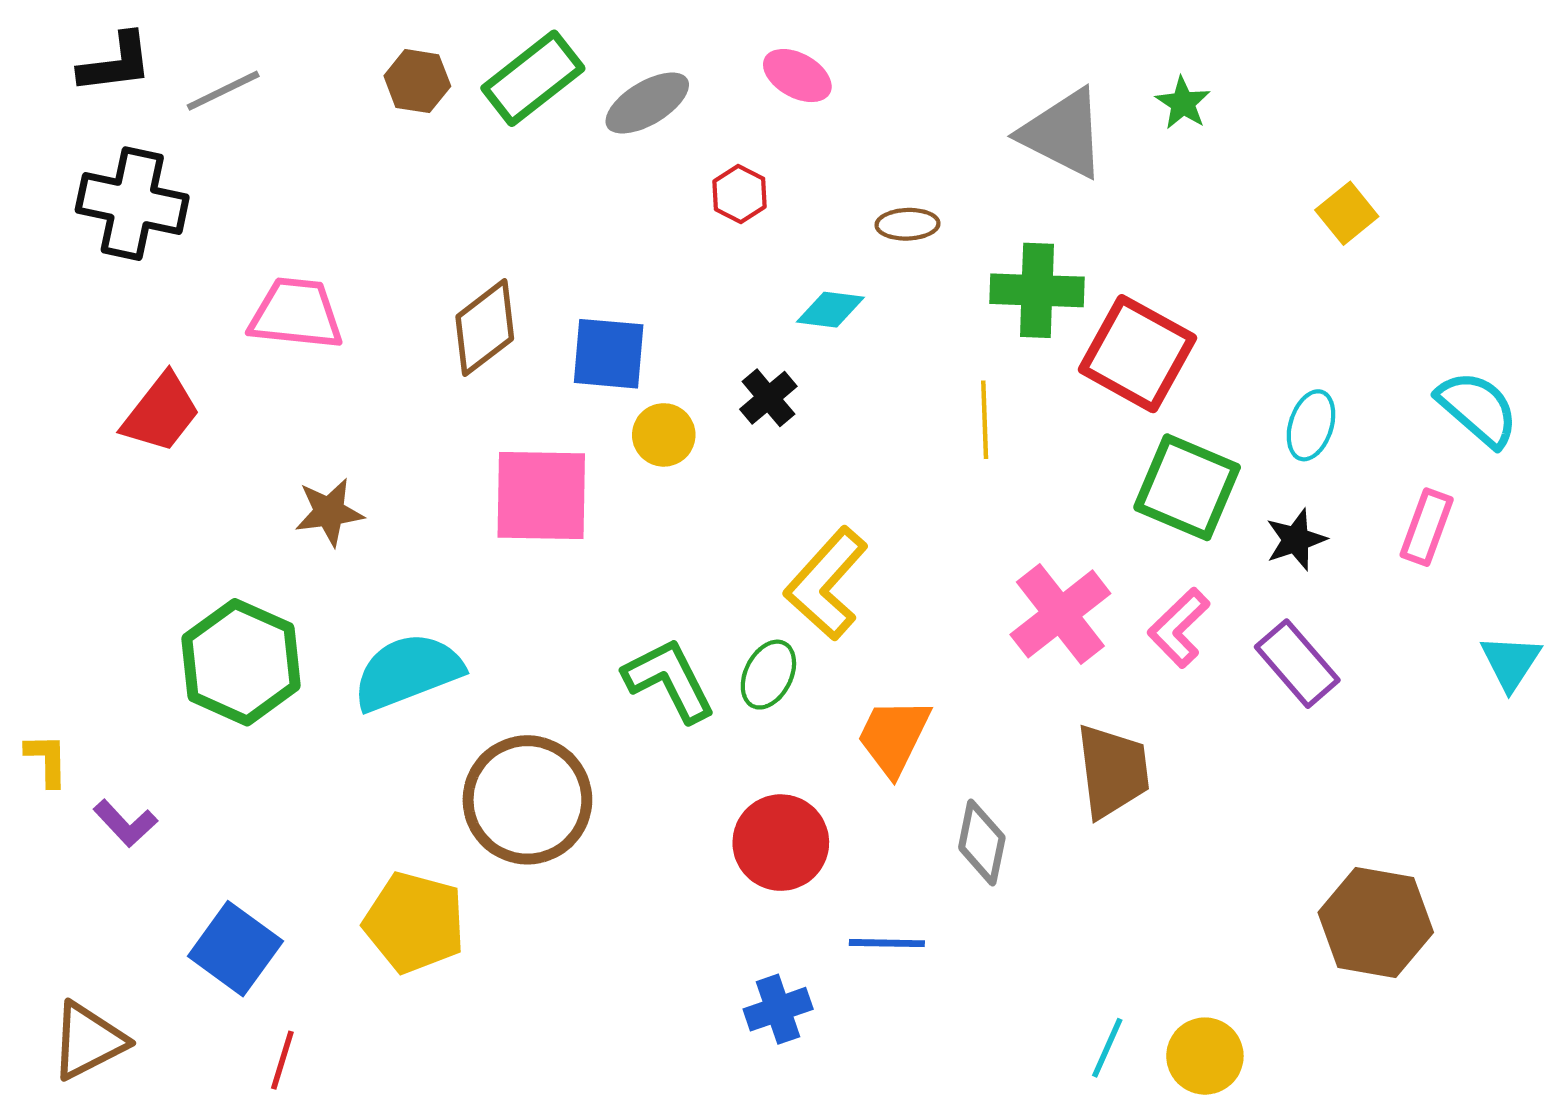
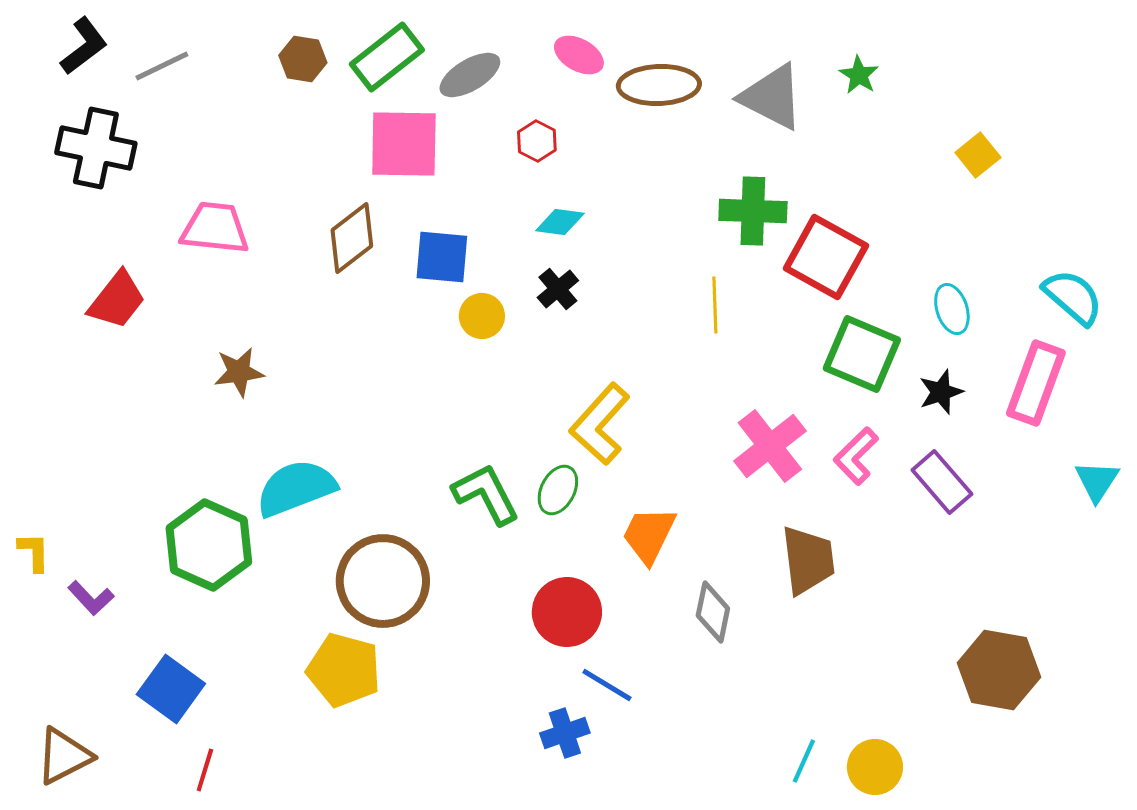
black L-shape: (116, 63) -> (84, 46), turned -30
brown ellipse: (908, 224) -> (659, 85), moved, size x1.8
cyan diamond: (830, 310) -> (560, 222), moved
cyan ellipse: (1311, 425) -> (952, 309), turned -36
pink square: (541, 496) -> (404, 144), moved
pink rectangle: (1427, 527) -> (1036, 383), size x1.5
green hexagon: (241, 662) -> (209, 545), moved
yellow pentagon: (415, 922) -> (344, 670), moved
blue line: (887, 943) -> (607, 685), moved, turned 30

